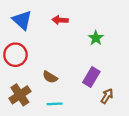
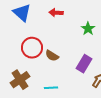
red circle: (15, 55) -> (32, 48), moved
brown semicircle: (50, 77) -> (52, 56), moved

